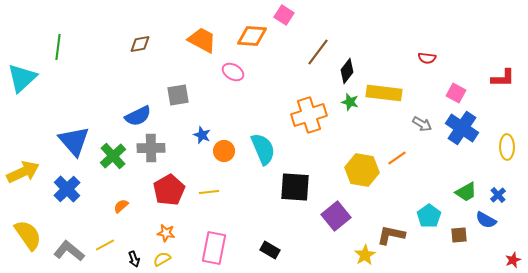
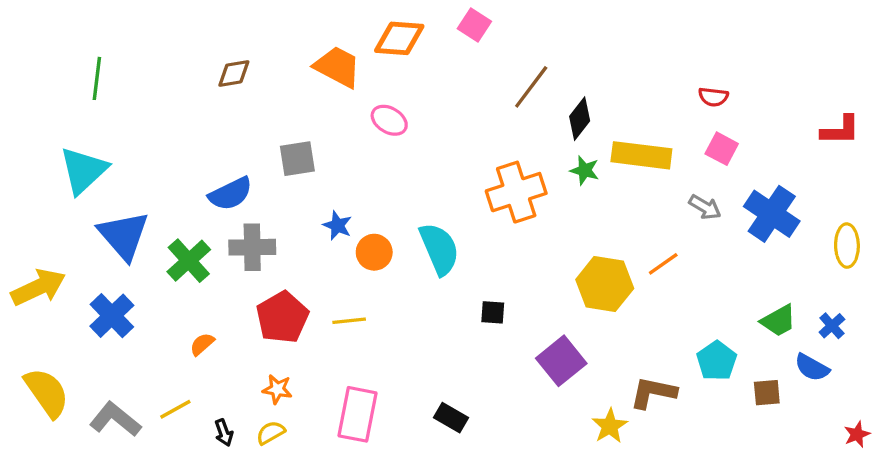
orange diamond: (252, 36) -> (399, 38), moved
cyan triangle: (22, 78) -> (83, 170), moved
pink square: (456, 93) -> (722, 149), moved
black square: (295, 187) -> (493, 312), size x0.5

